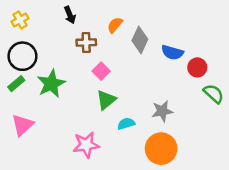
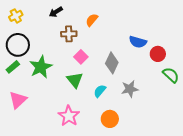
black arrow: (70, 15) -> (56, 12), turned 80
gray diamond: (140, 40) -> (112, 63), moved
green triangle: (106, 100) -> (75, 80), moved, turned -30
cyan semicircle: (126, 124) -> (100, 91), moved, turned -32
pink star: (86, 145) -> (69, 116), turned -30
orange circle: (161, 149) -> (110, 119), moved, size x0.7

